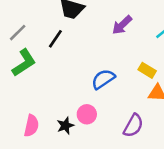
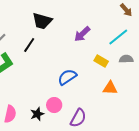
yellow rectangle: (147, 70) -> (101, 61), moved
purple semicircle: (133, 126) -> (78, 118), moved

